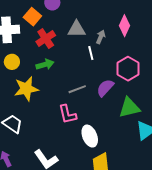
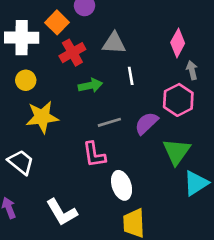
gray arrow: (101, 37) -> (192, 70), moved, turned -40
green arrow: (45, 64) -> (90, 85), moved
green triangle: (129, 108) -> (177, 152), turned -45

